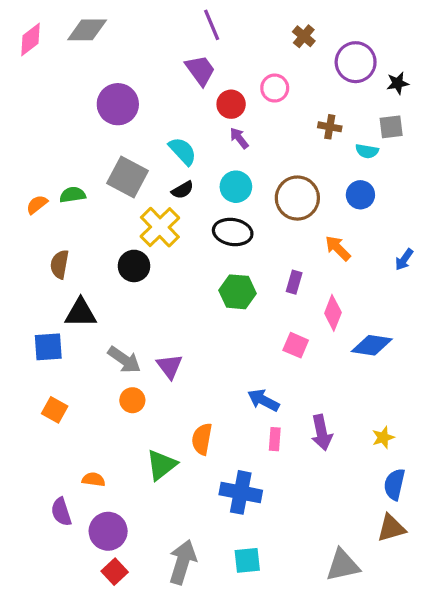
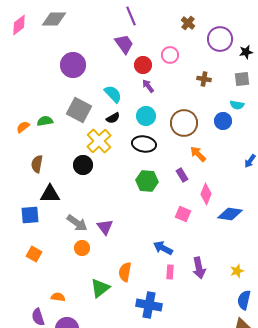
cyan semicircle: (367, 151) -> (237, 105), moved
orange arrow: (338, 248) -> (198, 154), moved
purple rectangle: (294, 282) -> (182, 175), turned -48

